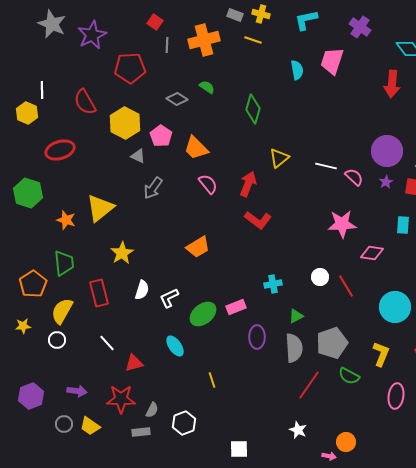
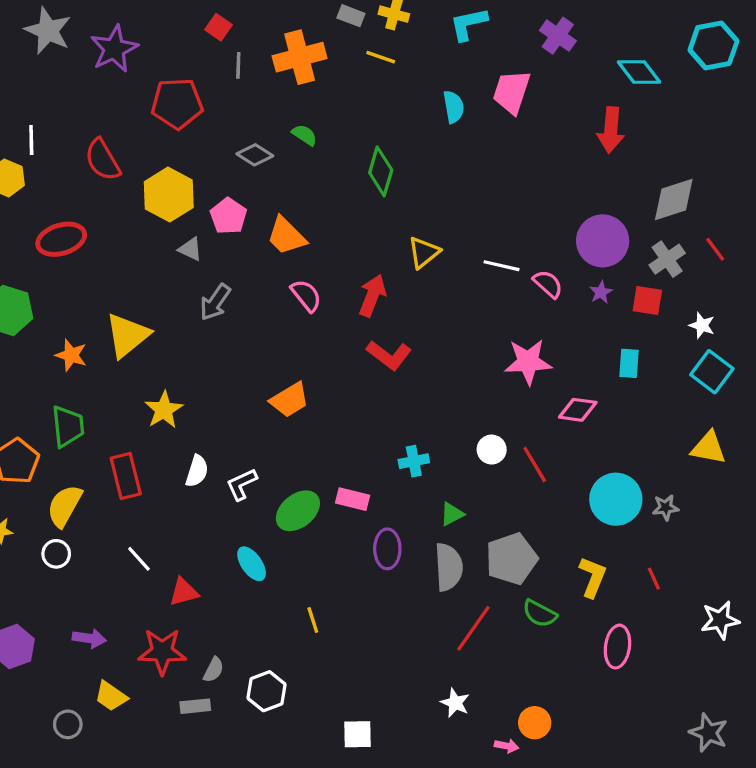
pink rectangle: (236, 307) -> (353, 499), turned 36
gray circle: (64, 424) -> (68, 724), moved

